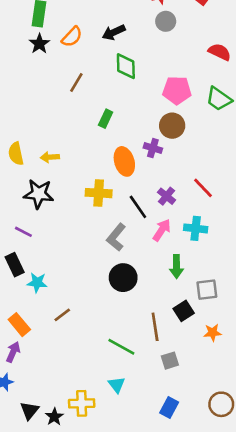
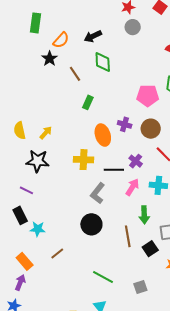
black star: (39, 44) -> (50, 59), moved
brown line: (76, 82) -> (75, 74), moved, turned -63
pink pentagon: (177, 90) -> (148, 96), moved
brown circle: (172, 126) -> (151, 129), moved
yellow arrow: (50, 157) -> (46, 133), turned 136
black line: (138, 207) -> (114, 170), turned -54
black circle: (123, 278) -> (91, 224), moved
brown line: (155, 327) -> (128, 236), moved

